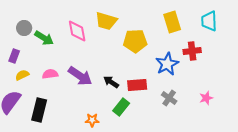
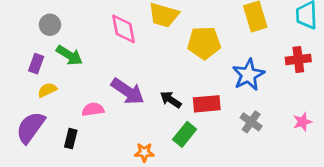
green arrow: (44, 38) -> (69, 55), moved
red cross: (192, 51) -> (298, 59), moved
pink semicircle: (50, 74) -> (93, 109), moved
black rectangle: (39, 110) -> (71, 139), size x0.6

